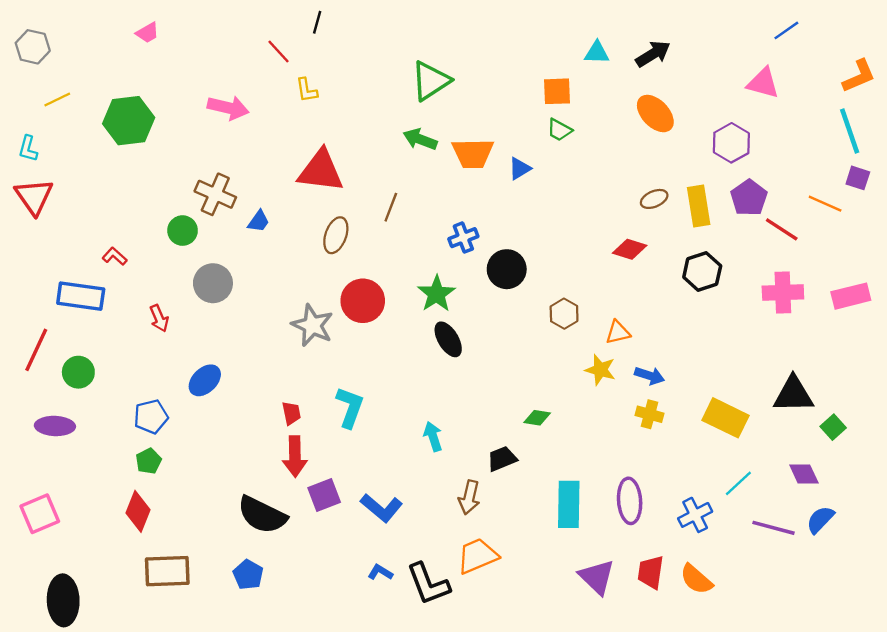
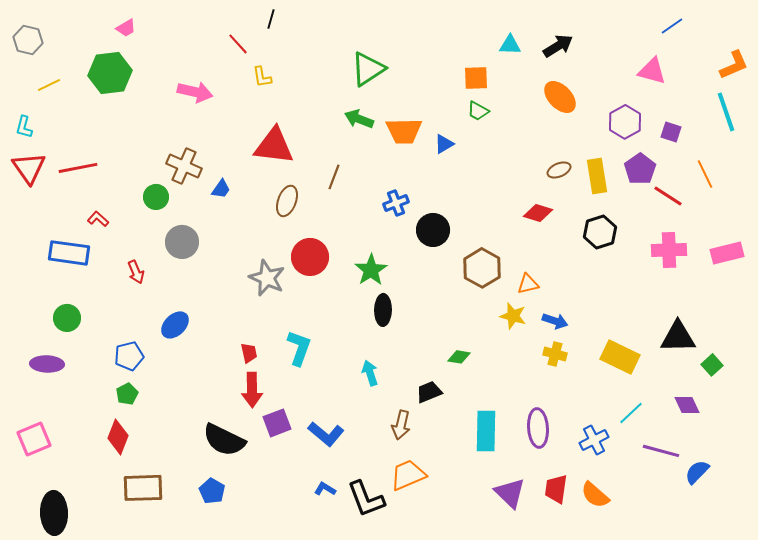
green hexagon: (129, 121) -> (110, 73), moved
purple square: (858, 178) -> (671, 132), moved
orange line: (825, 204) -> (705, 174), turned 40
green star: (436, 294) -> (371, 270), moved
brown hexagon: (564, 314) -> (482, 268), size x1.5
black ellipse: (448, 339) -> (383, 310), moved, turned 32
red line: (36, 350) -> (78, 168), moved, turned 54
blue semicircle: (820, 520) -> (697, 472), moved

